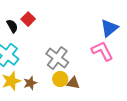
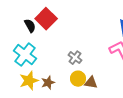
red square: (28, 19) -> (46, 19), size x1.5
gray cross: (57, 58) -> (75, 58), size x0.6

